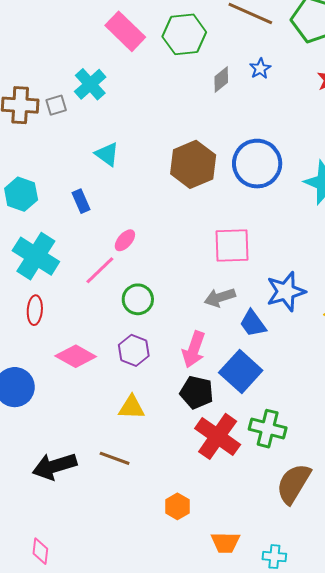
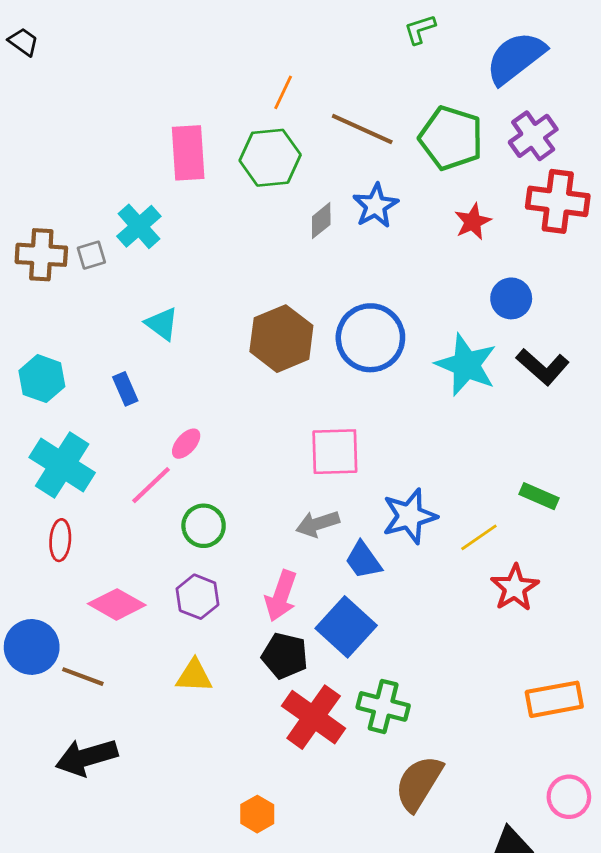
pink rectangle: (125, 31) -> (188, 153), turned 42
blue star: (260, 69) -> (376, 206), size x1.5
brown line: (115, 458) -> (83, 677), moved

